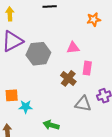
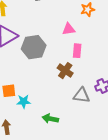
pink triangle: (73, 48) -> (69, 29), moved
pink rectangle: (87, 68) -> (77, 51), moved

